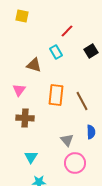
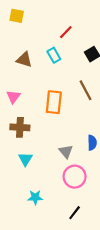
brown triangle: (34, 65) -> (24, 60), moved
brown line: (82, 101) -> (86, 90), moved
cyan triangle: (31, 157) -> (25, 159), moved

